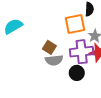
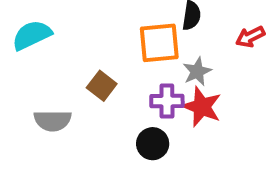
purple cross: (82, 52) -> (167, 101), size x0.7
gray semicircle: (54, 60) -> (53, 121), moved

